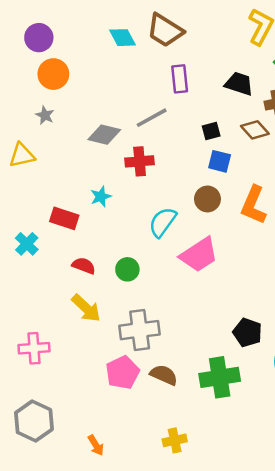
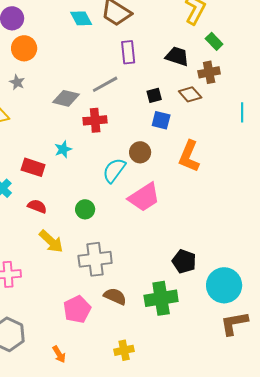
brown circle: (207, 199) -> (140, 152), moved
red semicircle: (84, 266) -> (37, 206), moved
pink pentagon: (123, 372) -> (77, 309), moved

